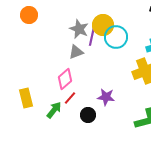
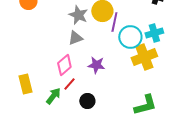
purple line: (92, 36) -> (114, 22), moved
cyan circle: (116, 37) -> (130, 37), moved
purple star: (106, 97) -> (96, 65), moved

